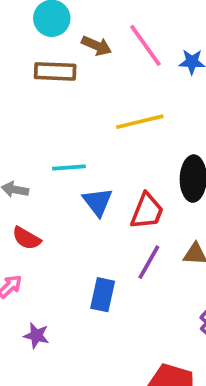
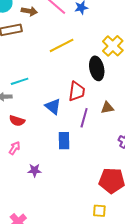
cyan line: (69, 167) -> (20, 81), moved
blue triangle: (98, 202) -> (53, 106), moved

